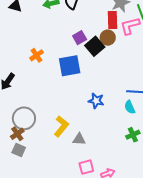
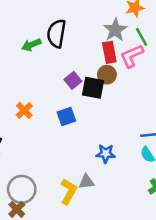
black square: (95, 46) -> (93, 88), turned -30
blue square: (70, 66) -> (66, 117), size x0.7
gray triangle: (79, 139) -> (86, 182), moved

